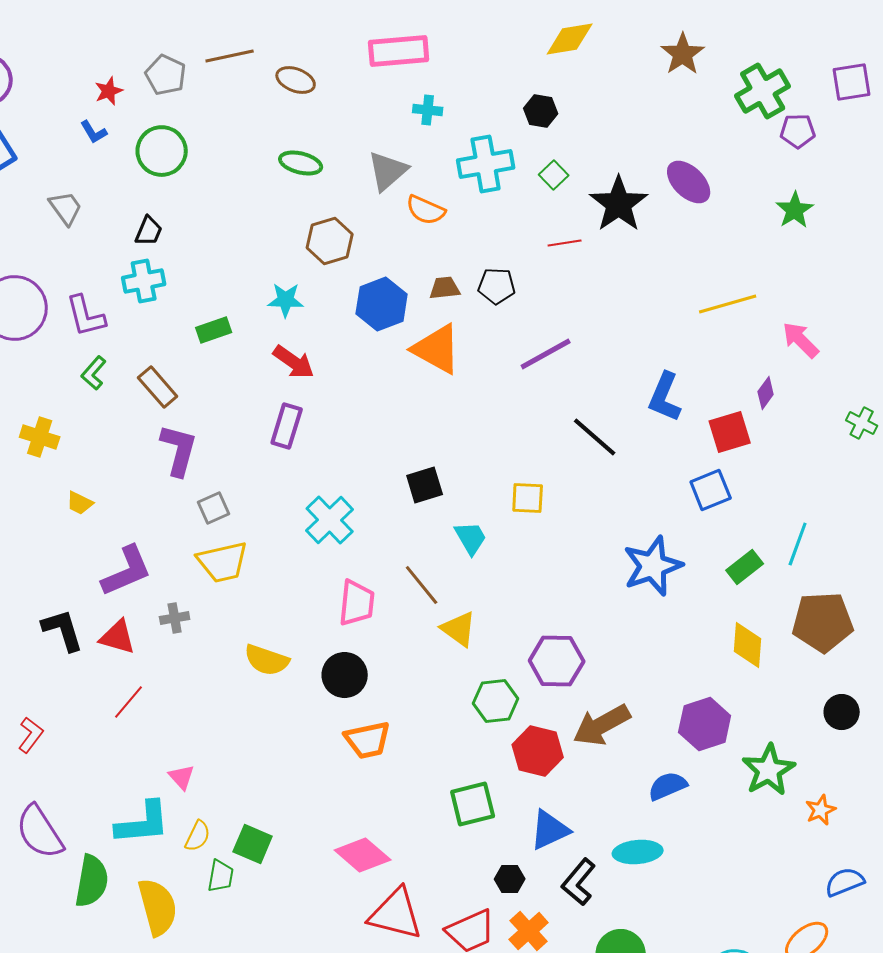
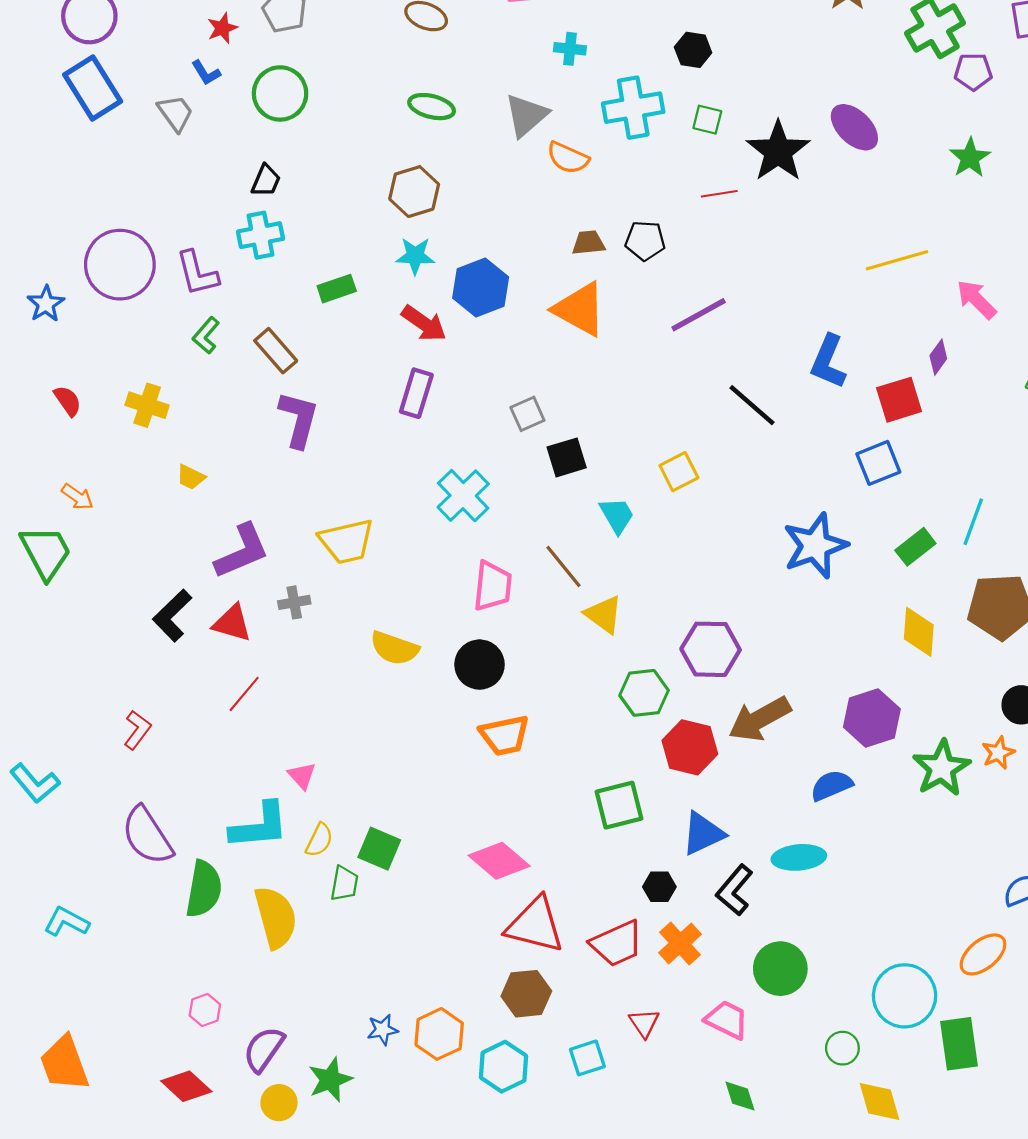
green square: (554, 175) -> (707, 120), turned -32
gray trapezoid: (66, 208) -> (175, 113), moved
brown hexagon: (330, 241) -> (414, 192), moved
blue hexagon: (382, 304) -> (481, 287), moved
yellow square: (528, 498) -> (679, 472), turned -30
gray square: (214, 508) -> (527, 414), moved
black L-shape: (63, 630) -> (172, 615), turned -117
orange star: (821, 810) -> (998, 753), moved

